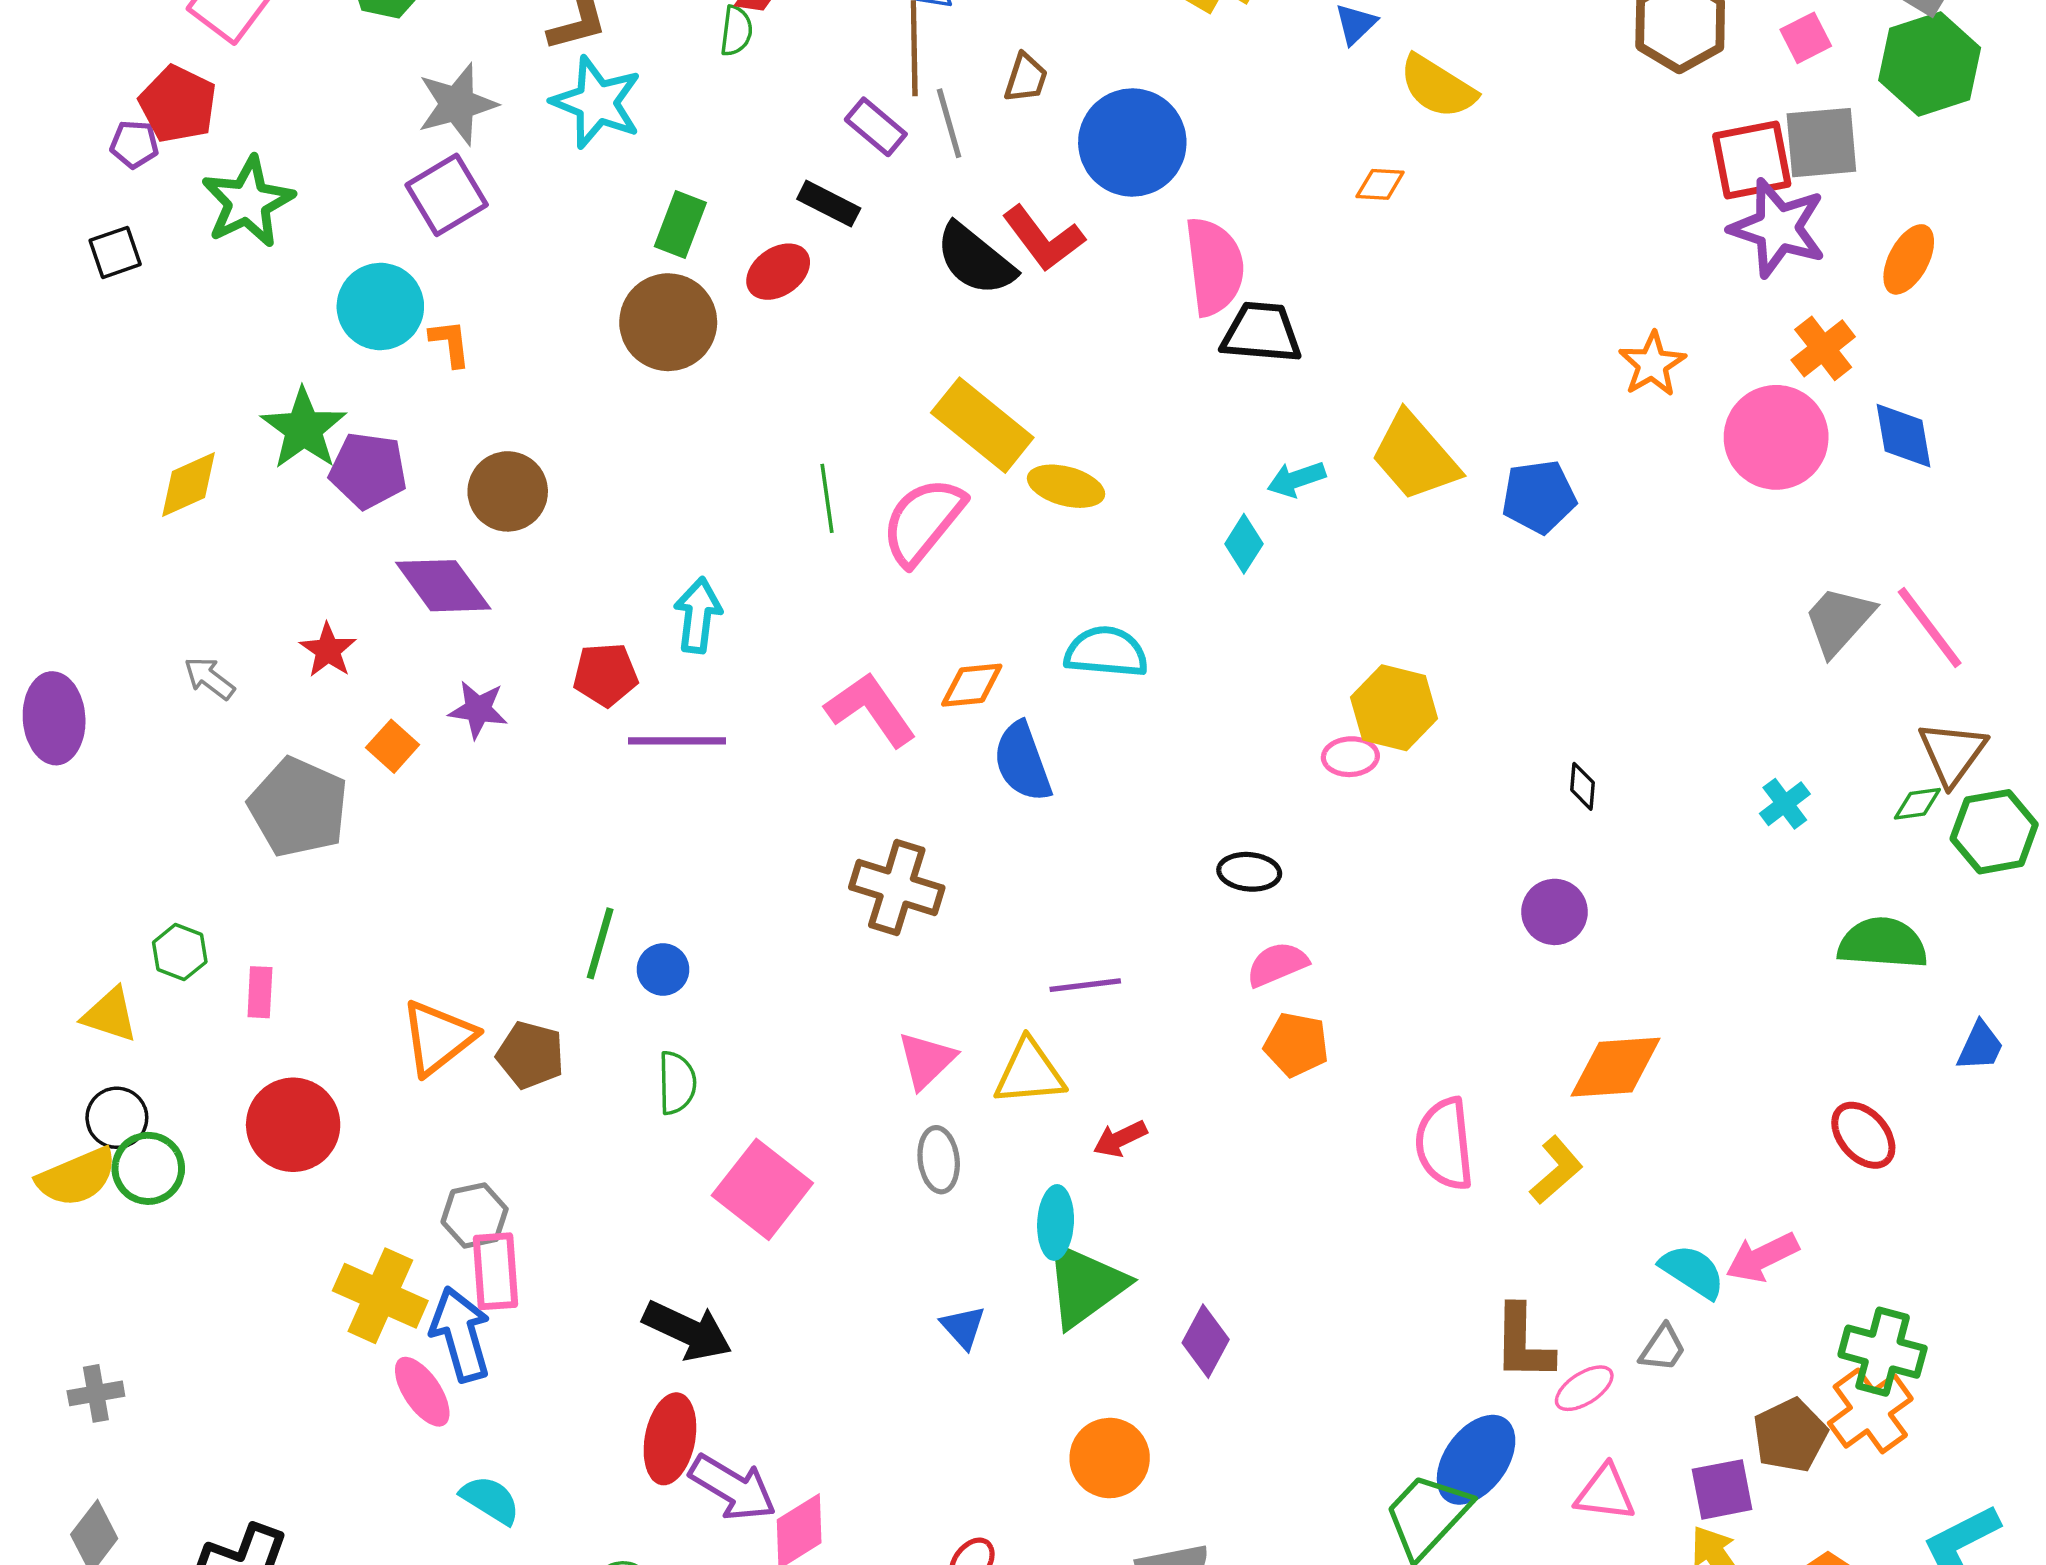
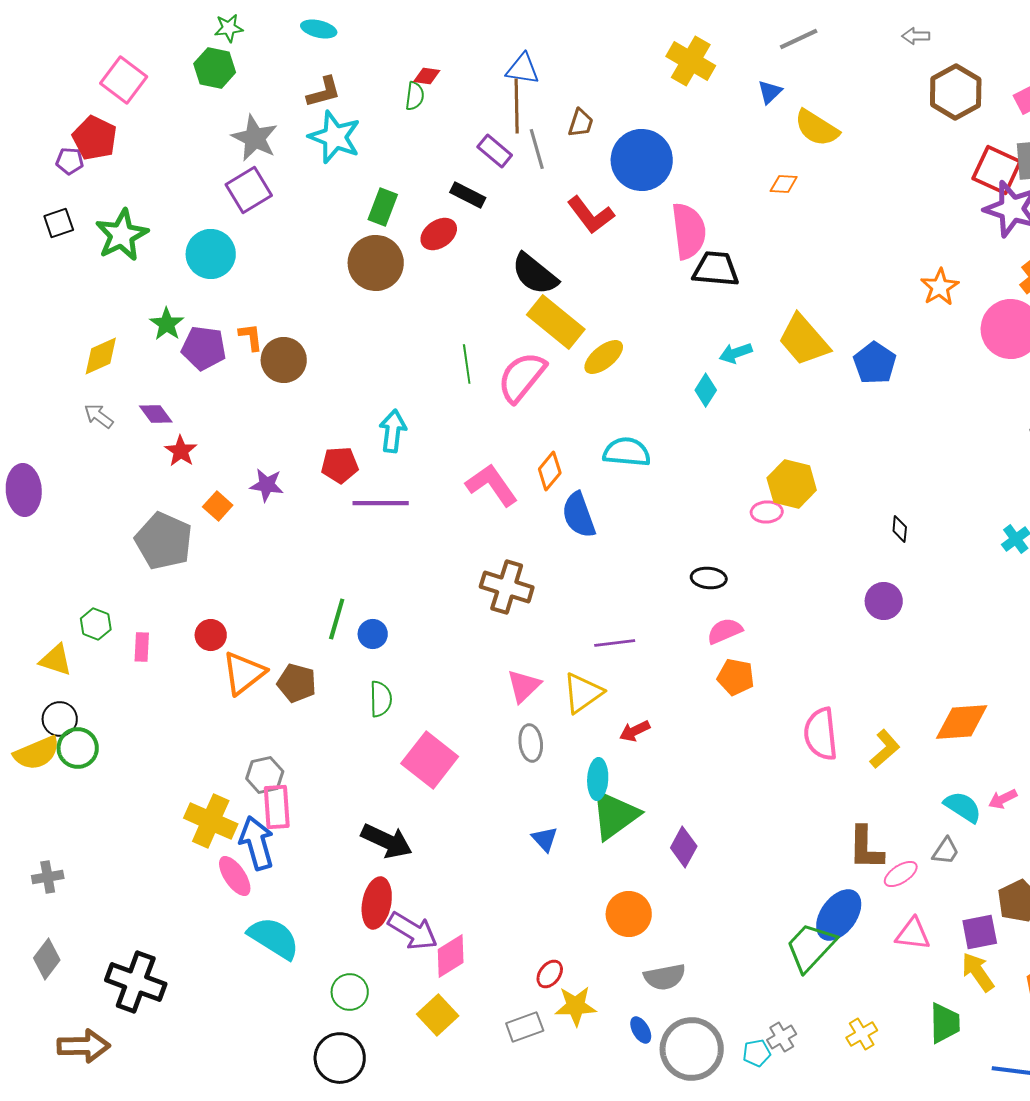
gray star: (457, 104) -> (255, 138), turned -30
red square: (1752, 160) -> (997, 170), turned 36
green star: (248, 202) -> (122, 235), moved
black semicircle: (975, 259) -> (535, 274), moved
orange L-shape: (450, 343) -> (251, 337), moved
green star: (304, 429) -> (167, 324), size x0.7
yellow ellipse: (1066, 486) -> (604, 357), turned -54
blue pentagon: (1539, 497) -> (875, 363), turned -30
purple diamond: (443, 586) -> (156, 414), moved, size x0.6
gray arrow: (209, 678) -> (99, 416), moved
orange diamond: (972, 685) -> (550, 471), turned -45
orange diamond: (1616, 1067) -> (962, 722), moved
yellow triangle: (1029, 1072) -> (583, 693), turned -30
red circle: (293, 1125) -> (211, 635), moved, size x0.6
pink arrow: (1762, 1257) -> (1003, 799), size x0.7
cyan semicircle: (490, 1500) -> (274, 938), size x1.5

